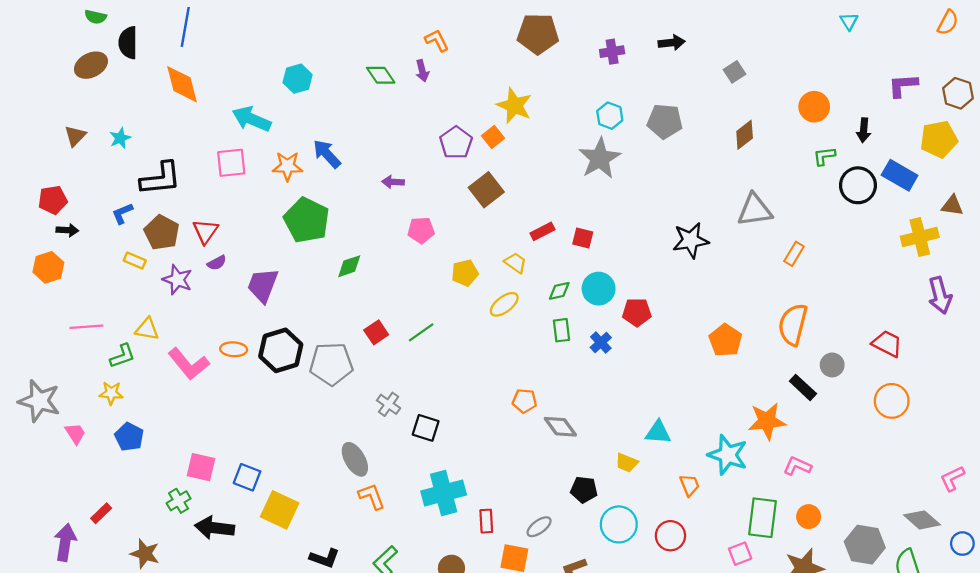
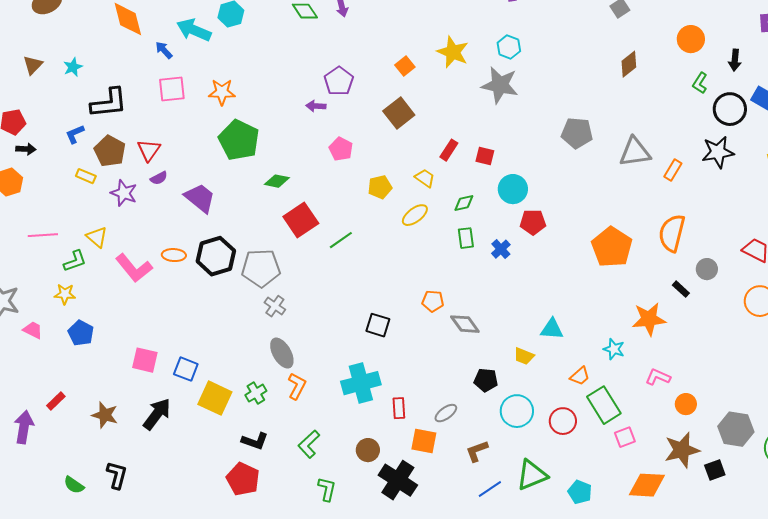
yellow star: (514, 106) -> (453, 52), moved
cyan arrow: (252, 119) -> (194, 30), moved
gray pentagon: (665, 121) -> (577, 133), moved
purple pentagon: (456, 143) -> (339, 81), moved
blue arrow: (327, 154) -> (164, 50), moved, size x0.7
green L-shape: (824, 156) -> (700, 83), turned -50
gray star: (600, 158) -> (500, 85), turned -30
gray triangle: (755, 210) -> (635, 152), moved
pink pentagon: (421, 230) -> (341, 149), turned 30
red rectangle: (542, 231) -> (449, 150), turned -30
black star: (691, 240) -> (718, 152), moved
green diamond: (349, 266) -> (277, 181), turned 30
purple trapezoid: (263, 285) -> (200, 198), turned 108
cyan circle: (599, 289) -> (513, 189), moved
yellow triangle: (147, 329) -> (97, 237), turned 30
red square: (376, 332) -> (301, 220), moved, size x1.6
orange pentagon: (725, 340) -> (612, 247), size x1.4
black rectangle: (803, 387) -> (681, 289), size x0.7
gray cross: (389, 404) -> (275, 306), moved
black square: (426, 428) -> (378, 325), moved
pink trapezoid: (75, 433) -> (33, 330), turned -30
cyan star: (728, 455) -> (614, 349), size x0.6
pink L-shape: (797, 466) -> (658, 377), moved
orange trapezoid: (690, 485) -> (580, 376), turned 70
orange L-shape: (372, 496) -> (297, 386), turned 48
green cross: (179, 501) -> (256, 393), moved
green rectangle: (763, 518) -> (604, 405), moved, turned -39
black arrow: (214, 528) -> (157, 414), turned 120
brown star: (145, 554) -> (105, 415), moved

